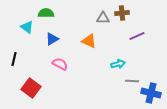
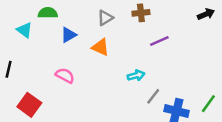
gray triangle: (103, 18) -> (105, 18), moved, turned -32
blue triangle: (52, 39) -> (69, 35), moved
gray line: (132, 81) -> (153, 96), turned -56

